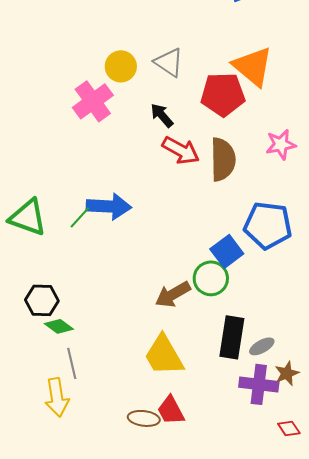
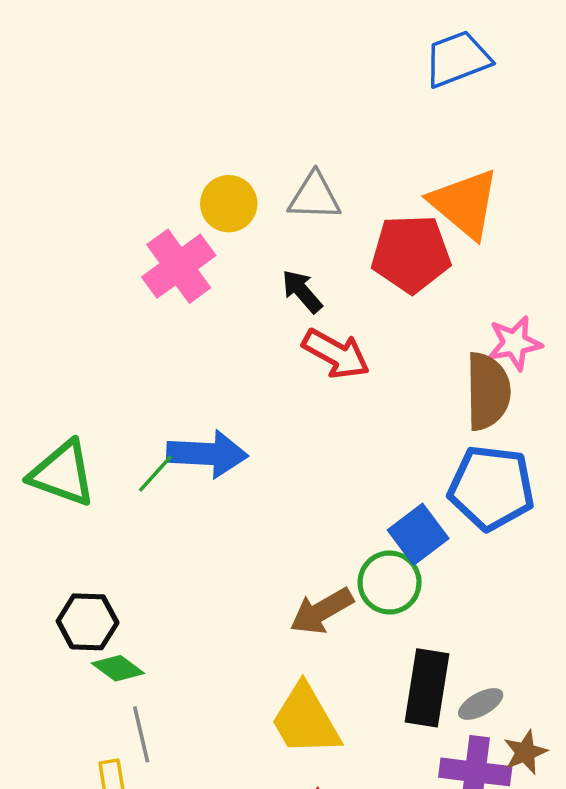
gray triangle: (169, 62) -> (314, 197), turned -32
brown semicircle: (223, 159) -> (488, 391), moved

